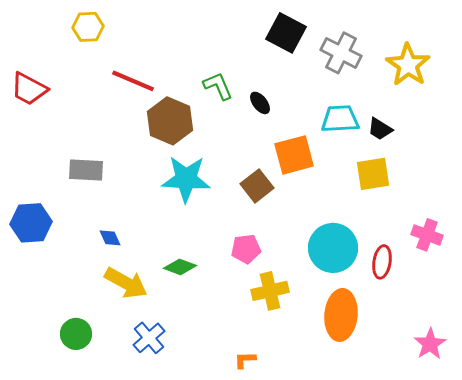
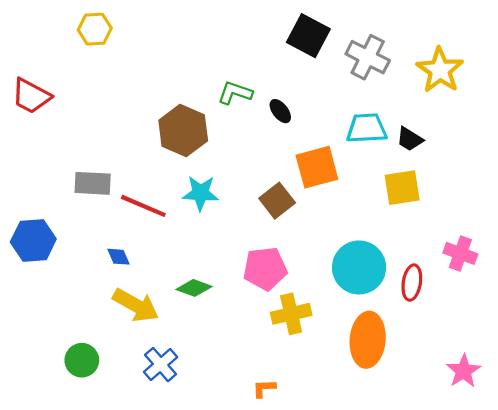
red line: (133, 81) -> (143, 206), moved
green L-shape: (218, 86) -> (235, 93), turned -48
cyan star: (186, 179) -> (200, 193), size x0.7
pink pentagon: (246, 249) -> (265, 269), size x1.4

